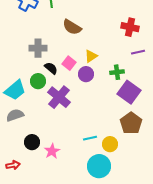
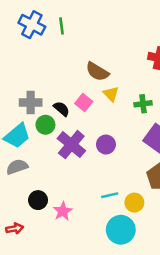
brown semicircle: (72, 27) -> (97, 72), moved
gray cross: (38, 48) -> (31, 103), moved
yellow triangle: (91, 56) -> (111, 94), turned -40
green cross: (117, 72) -> (143, 104), moved
purple circle: (86, 74) -> (106, 145), moved

